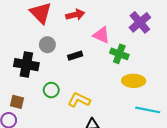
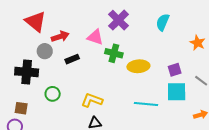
red arrow: (75, 15) -> (60, 37), moved
purple cross: (140, 22) -> (119, 20), moved
yellow ellipse: (134, 81) -> (138, 66), moved
yellow L-shape: (79, 100) -> (92, 100), moved

